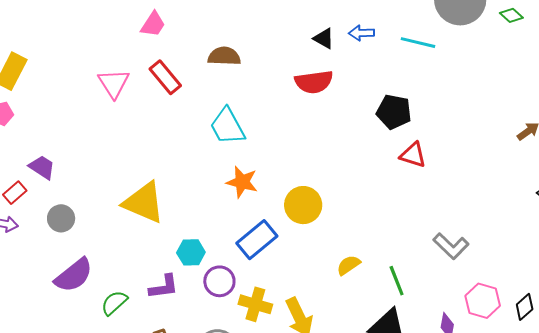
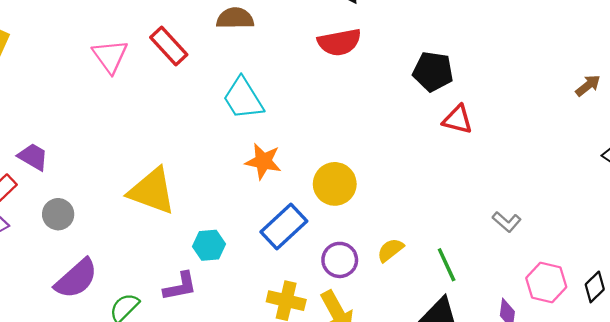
gray L-shape: (451, 246) -> (507, 222), size x0.7
purple circle: (219, 281) -> (340, 260), moved

